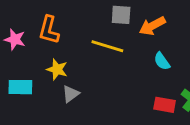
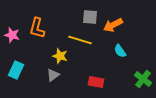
yellow star: (57, 69) -> (60, 56), moved
cyan rectangle: (20, 87) -> (16, 70), turned -66
red rectangle: (165, 105) -> (96, 82), moved

